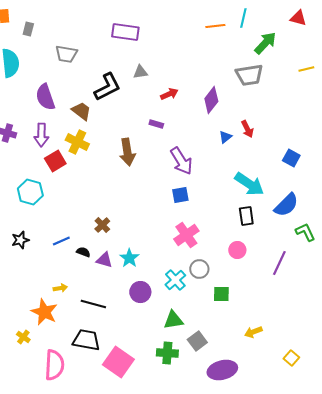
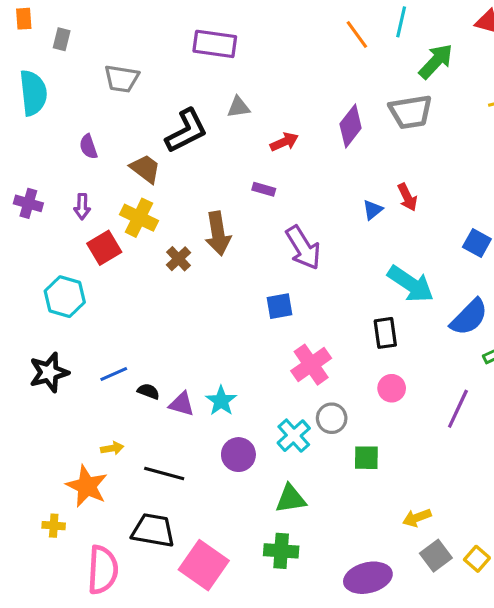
orange line: (215, 26) -> (357, 34), turned 60
purple semicircle: (45, 97) -> (88, 147), size x0.6
purple diamond: (211, 100) -> (351, 126), moved
purple arrow: (41, 135) -> (82, 207), size x0.7
blue square: (180, 195) -> (280, 306), moved
black rectangle: (246, 216) -> (385, 333), moved
brown cross: (102, 225) -> (178, 259), moved
black star: (20, 240) -> (49, 372), size x1.4
yellow cross: (23, 337) -> (54, 526), turned -32
gray square: (197, 341) -> (436, 556), moved

